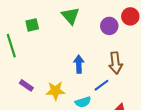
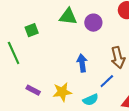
green triangle: (70, 16) -> (68, 17), turned -36
purple circle: (109, 26) -> (93, 23), moved

